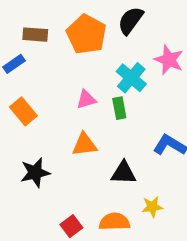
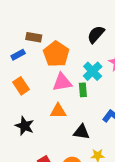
orange pentagon: (86, 34) -> (56, 54), moved
pink triangle: (86, 99) -> (62, 82), size x1.5
black star: (35, 173) -> (25, 126), turned 30

